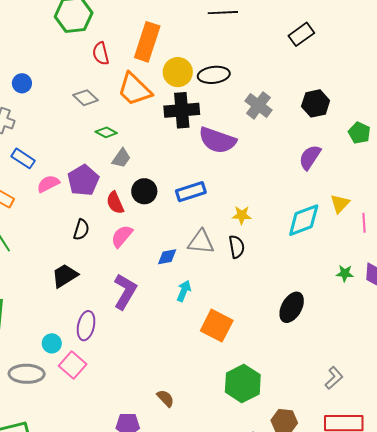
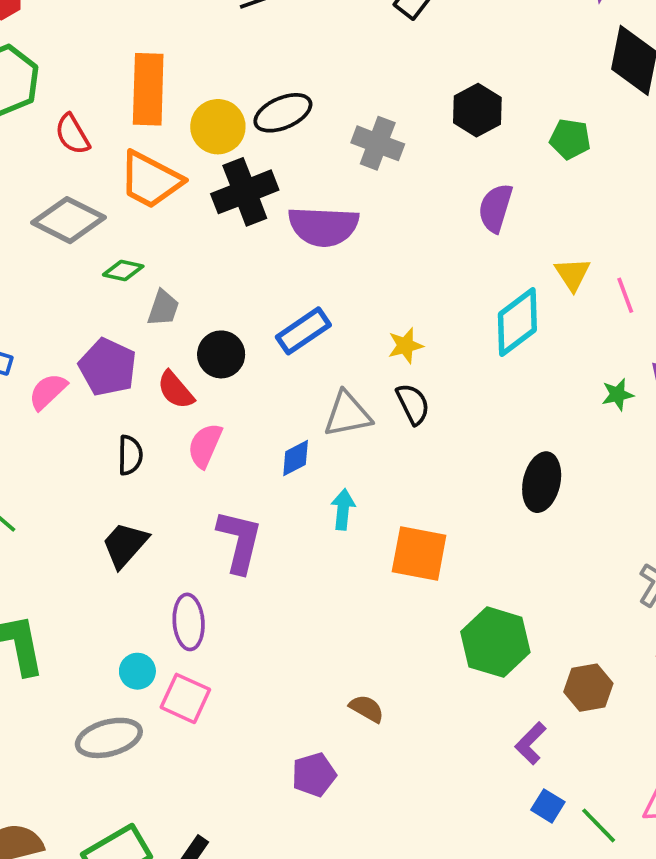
gray diamond: (85, 98) -> (68, 220), size x1.5

